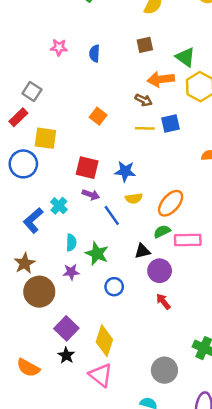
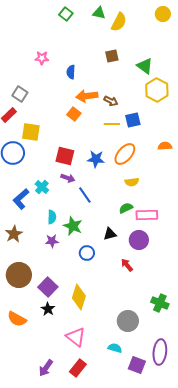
blue semicircle: (95, 53) -> (71, 72), moved
orange arrow: (161, 79) -> (87, 96), moved
yellow semicircle: (134, 198) -> (132, 182), moved
orange ellipse: (171, 203) -> (125, 154), moved
black triangle: (142, 251) -> (110, 234), moved
purple circle: (160, 271) -> (139, 240), moved
brown circle: (39, 292) -> (19, 275), moved
pink triangle: (101, 375) -> (76, 337), moved

